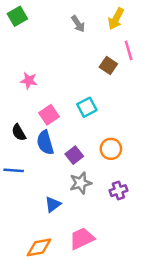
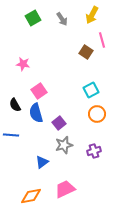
green square: (17, 16) -> (33, 18), moved
cyan square: (87, 107) -> (91, 90), moved
orange circle: (111, 149) -> (97, 114), moved

